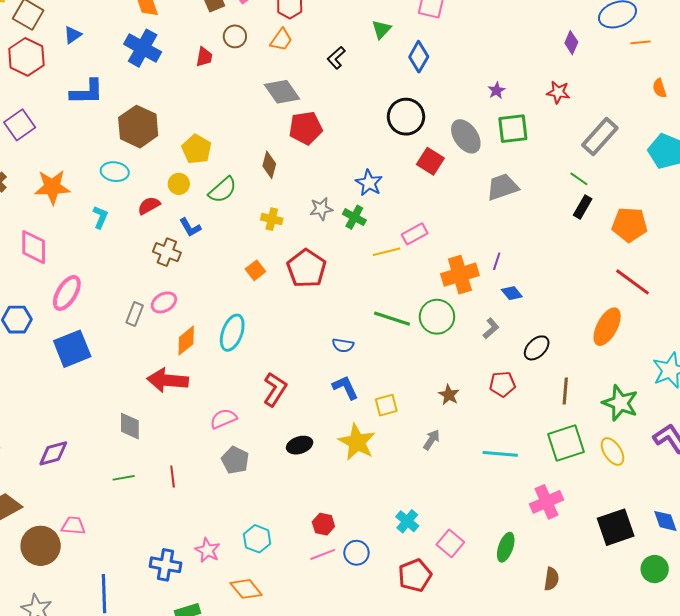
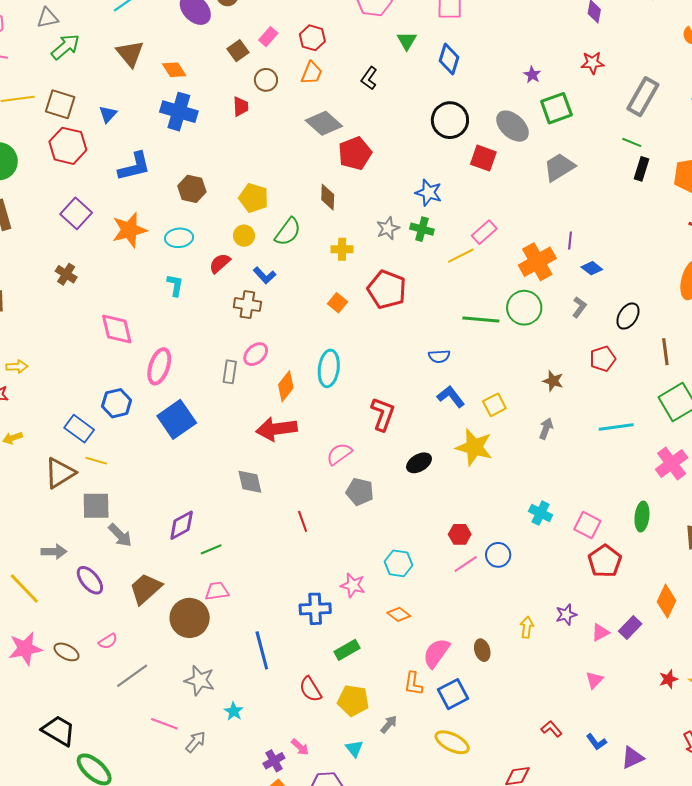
brown hexagon: (138, 127) -> (192, 189), size x0.7
orange star: (52, 187) -> (129, 230), moved
green line: (124, 478) -> (211, 549), moved
red pentagon: (415, 575) -> (605, 561), moved
orange diamond: (246, 589) -> (399, 614), size x0.7

